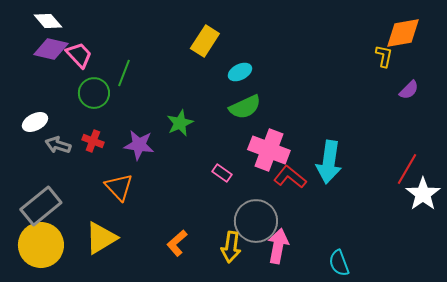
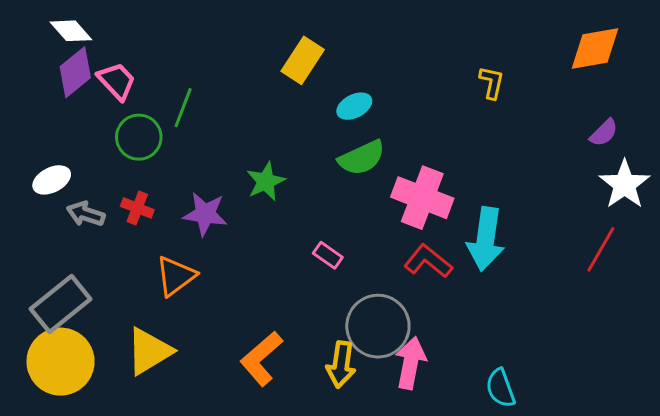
purple diamond: (51, 49) -> (75, 72), turned -52
yellow L-shape: (384, 56) -> (492, 83), moved
pink cross: (269, 150) -> (422, 198), moved
orange triangle: (119, 187) -> (176, 276), turned 36
white star: (423, 194) -> (625, 184), moved
orange L-shape: (177, 243) -> (261, 359), size x1.4

